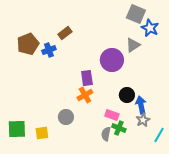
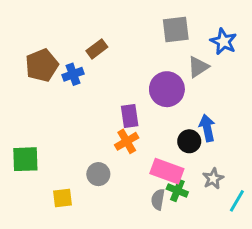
gray square: (136, 14) -> (176, 30), moved, turned -30
blue arrow: (141, 105) -> (207, 128), moved
pink rectangle: (112, 115) -> (167, 171), size x1.5
green square: (17, 129) -> (25, 159), moved

